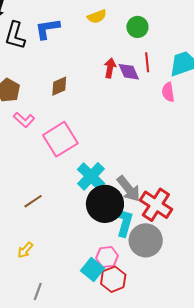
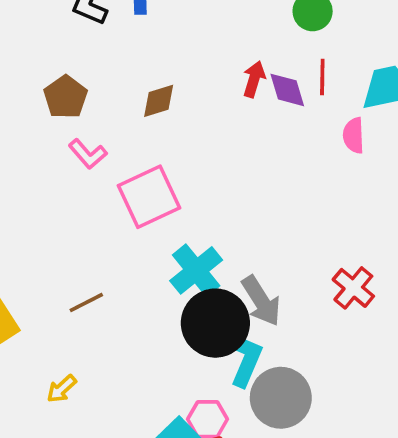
red cross: (156, 205) -> (353, 288), moved, size x0.7

